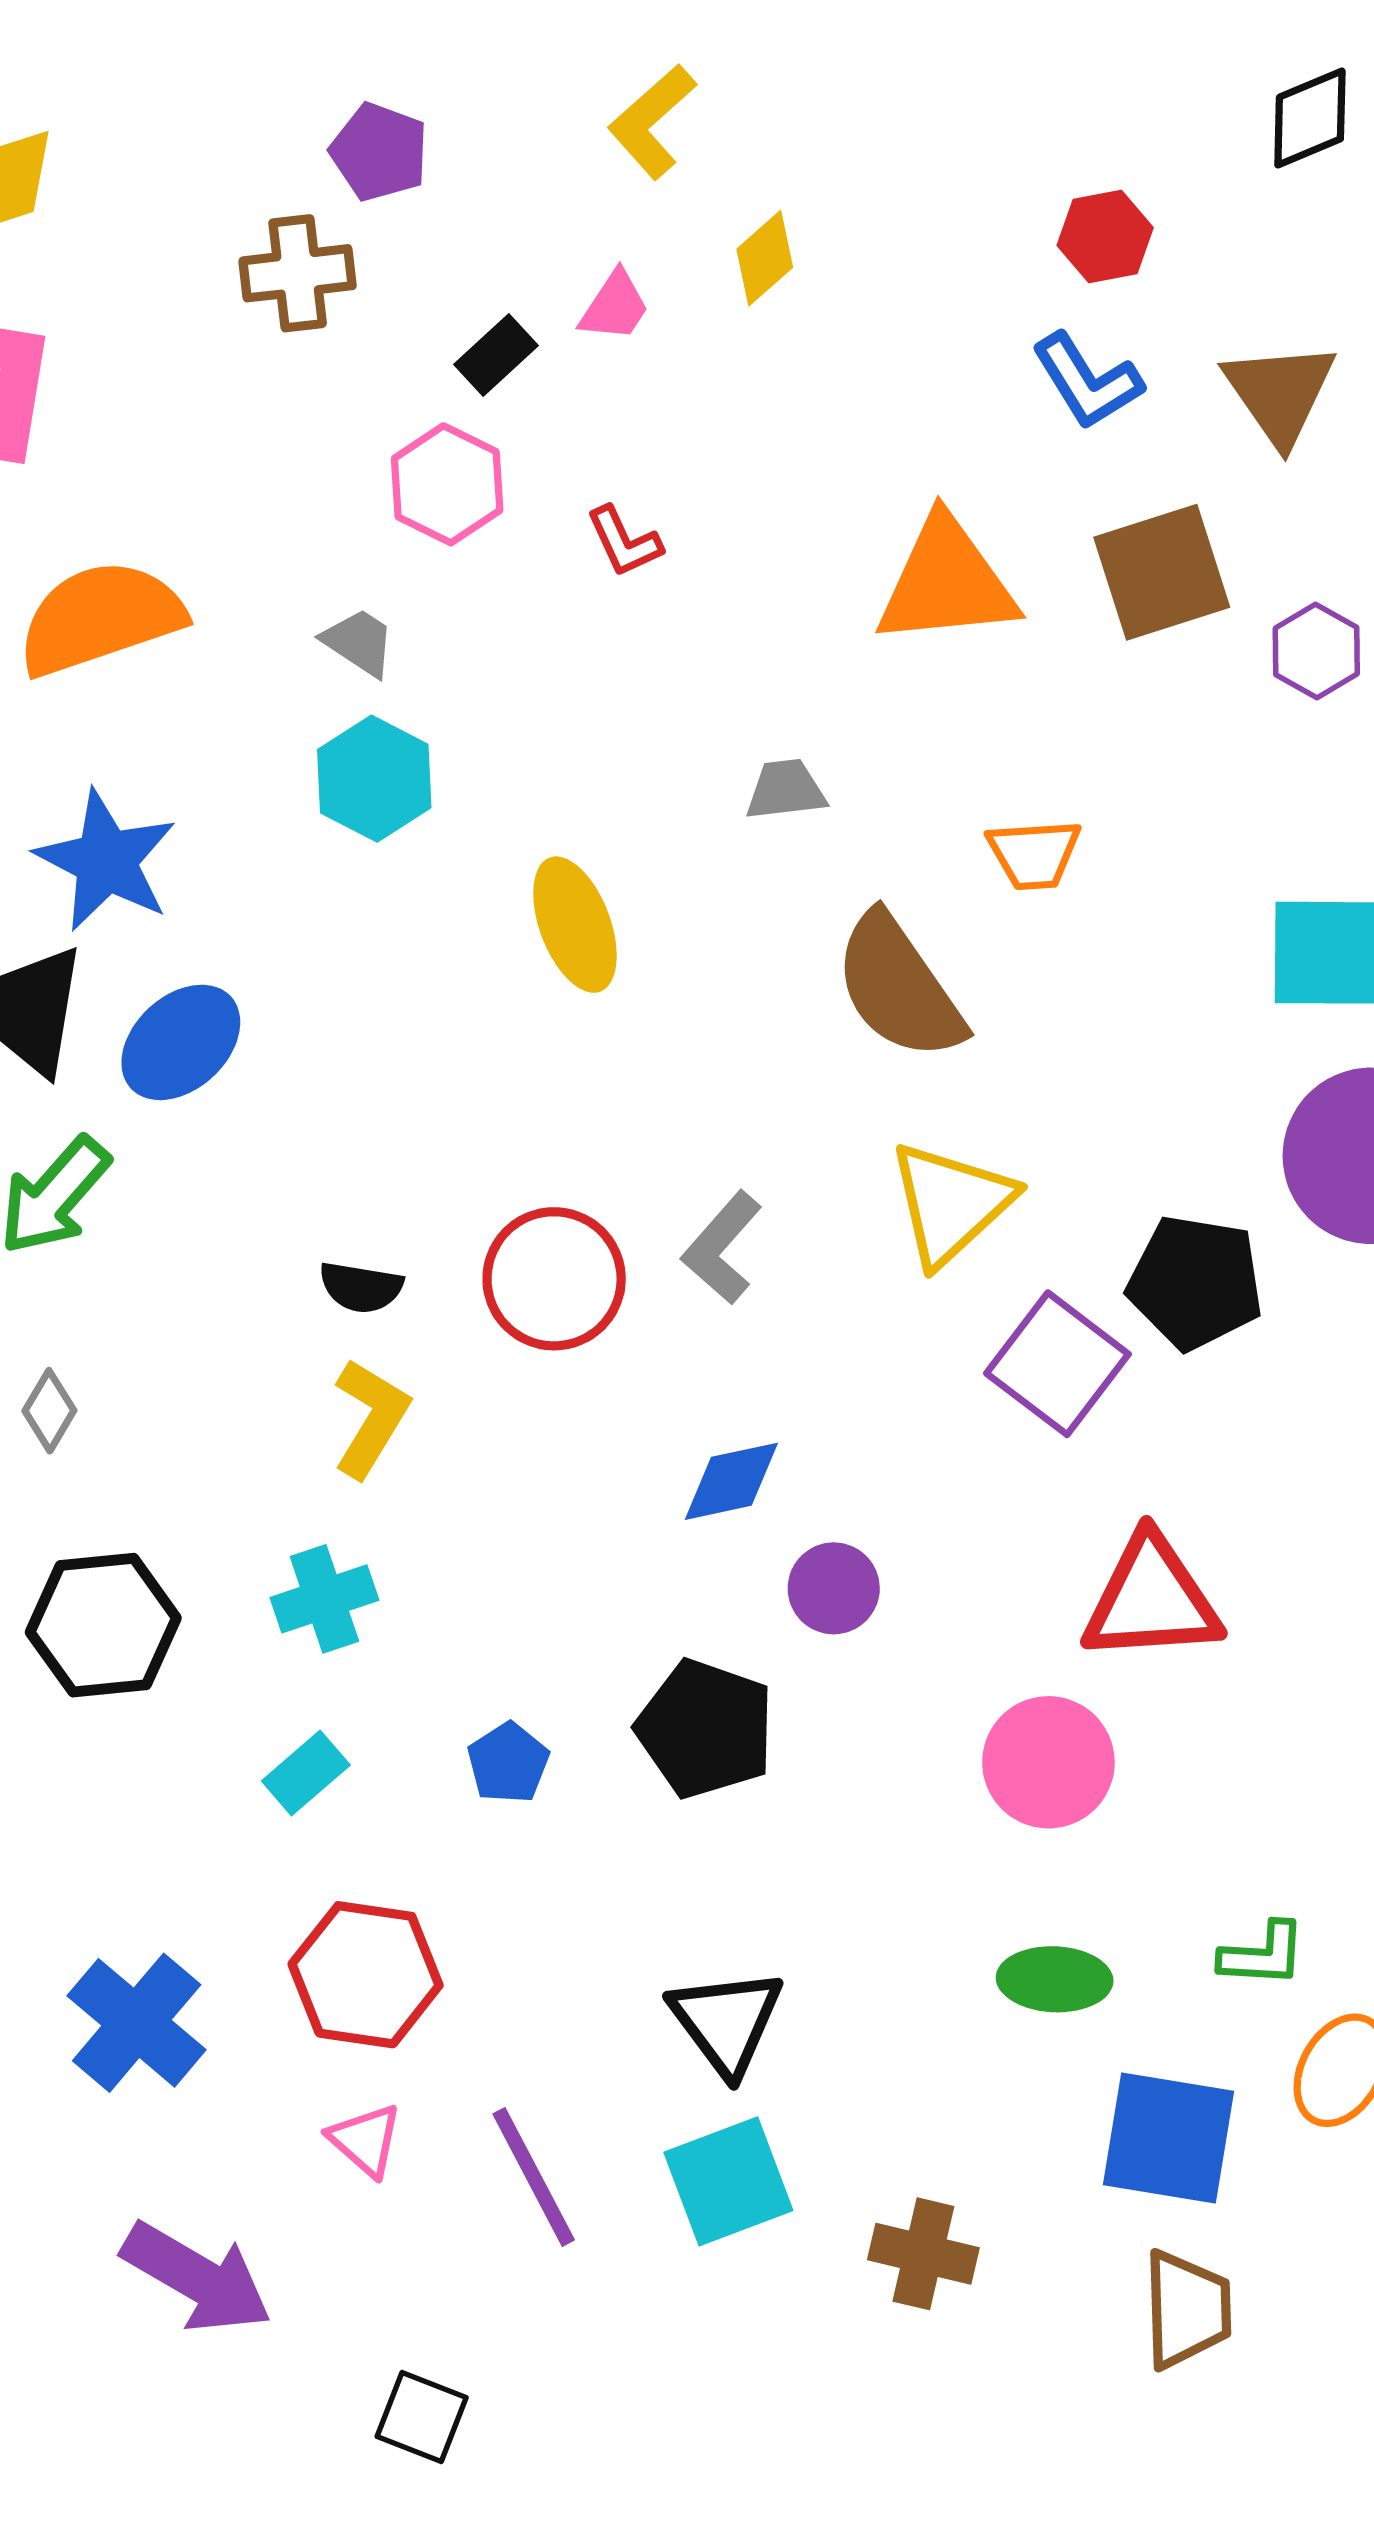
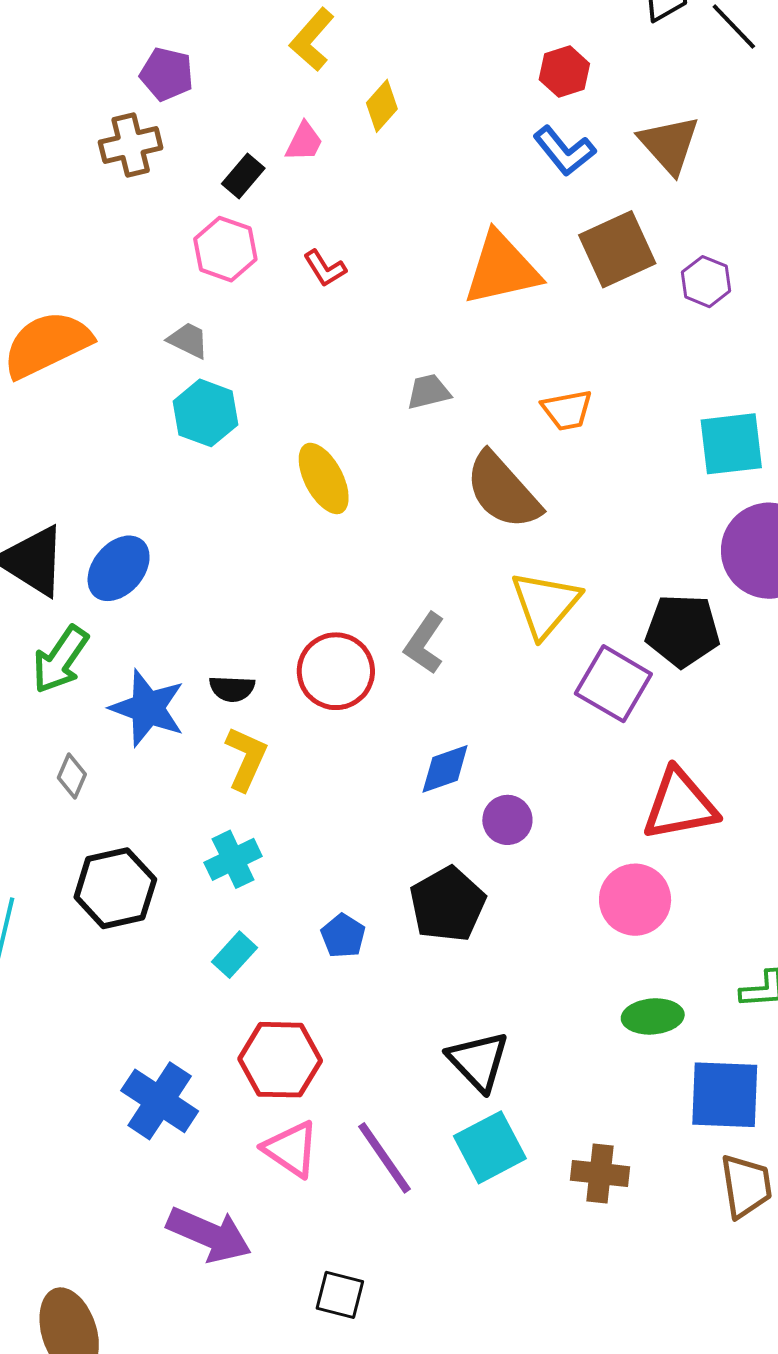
blue star: (106, 861) -> (148, 708), moved
black pentagon: (706, 1729) -> (448, 904), turned 30
pink triangle: (365, 2140) -> (291, 1149), size x1.4

